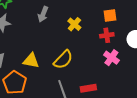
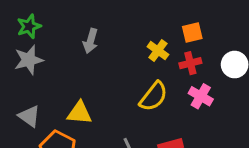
yellow cross: (74, 24) -> (158, 51), moved
yellow semicircle: (63, 60) -> (154, 96), moved

